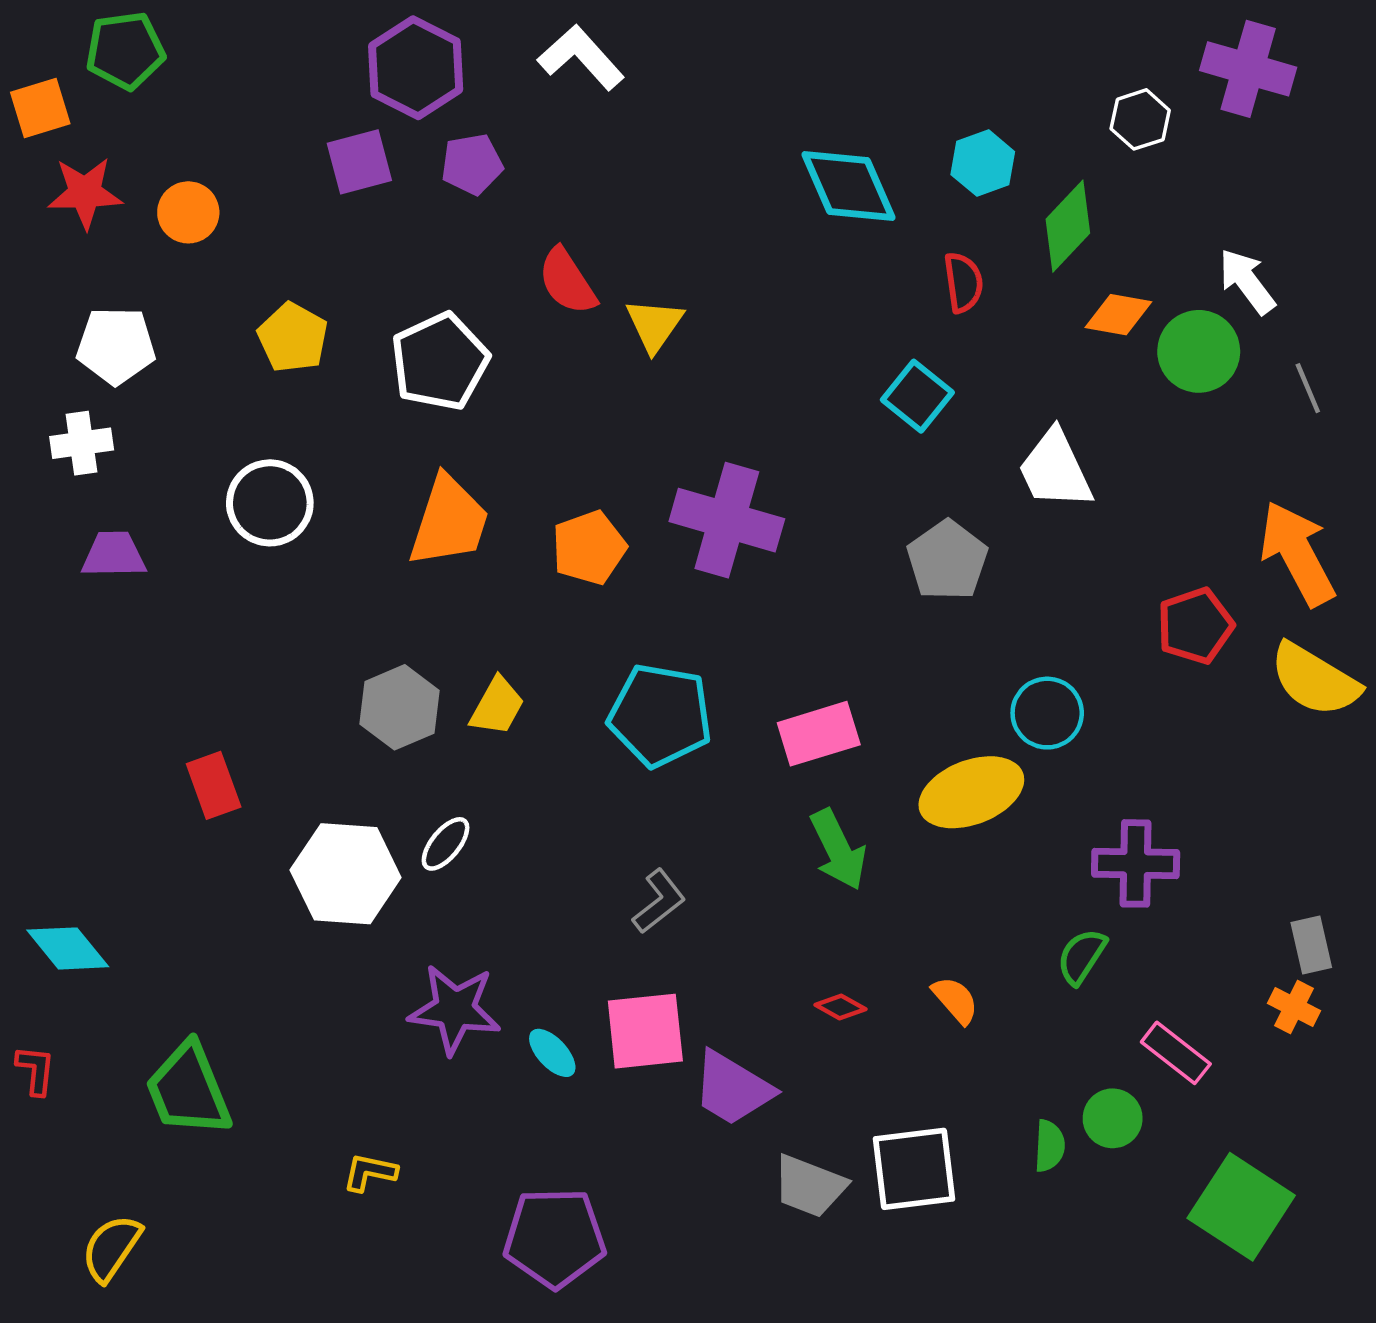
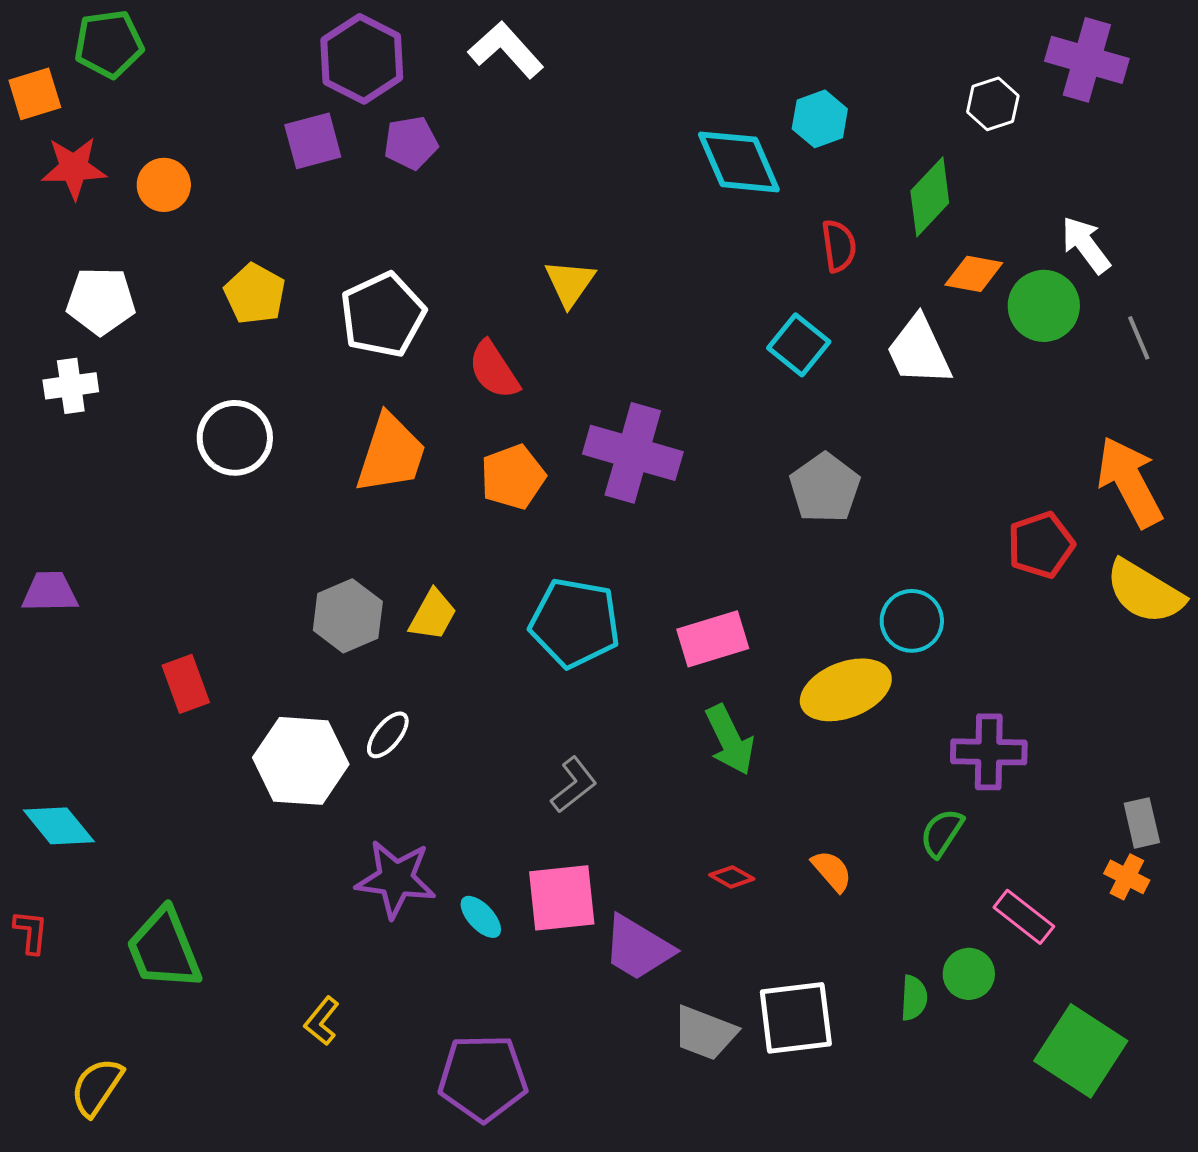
cyan hexagon: (983, 163) -> (820, 119), moved
red semicircle: (567, 281) -> (494, 370), moved
white trapezoid: (1055, 470) -> (919, 351), moved
purple trapezoid: (114, 555) -> (50, 592), moved
yellow L-shape: (370, 1172) -> (322, 1021), turned -63

